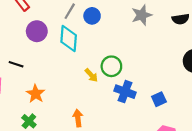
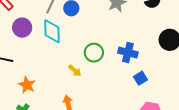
yellow arrow: (91, 75) -> (75, 71), moved
blue cross: (125, 92) -> (128, 53), moved

